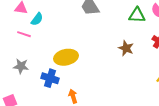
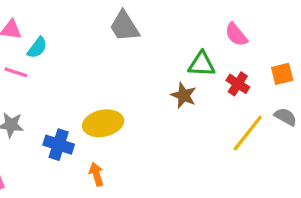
green triangle: (137, 15) -> (202, 64), moved
yellow ellipse: (66, 57) -> (103, 123), moved

